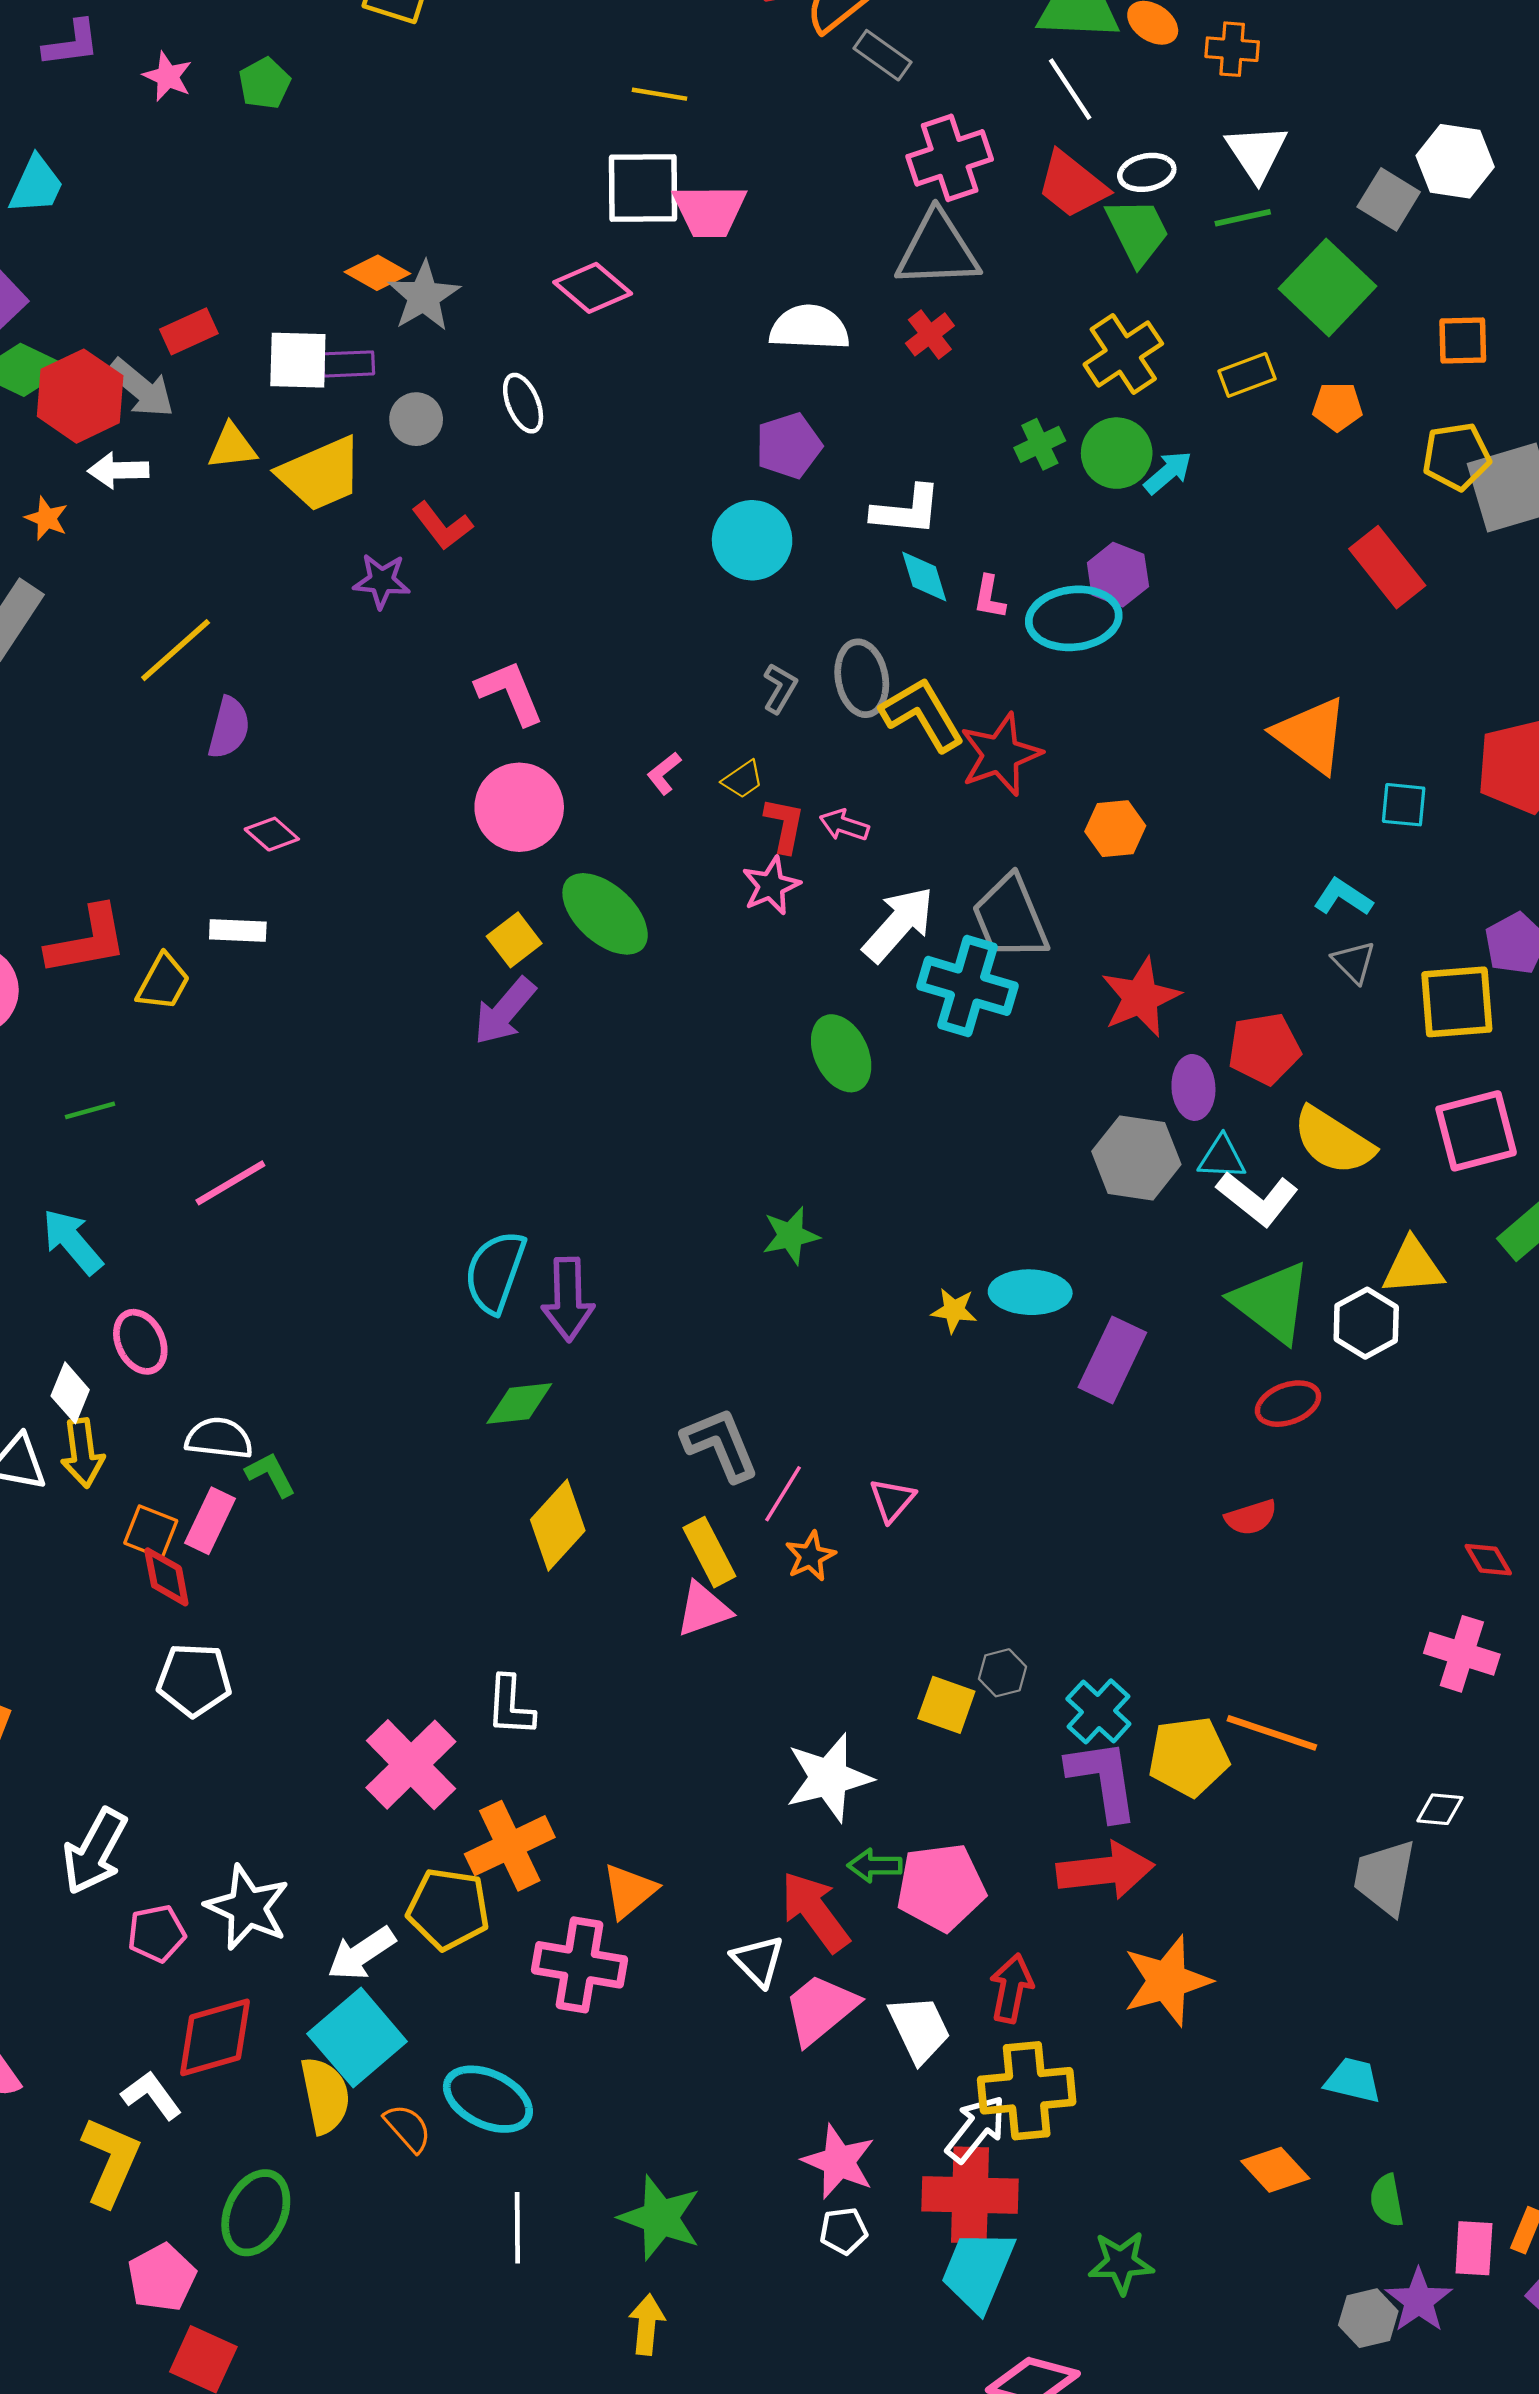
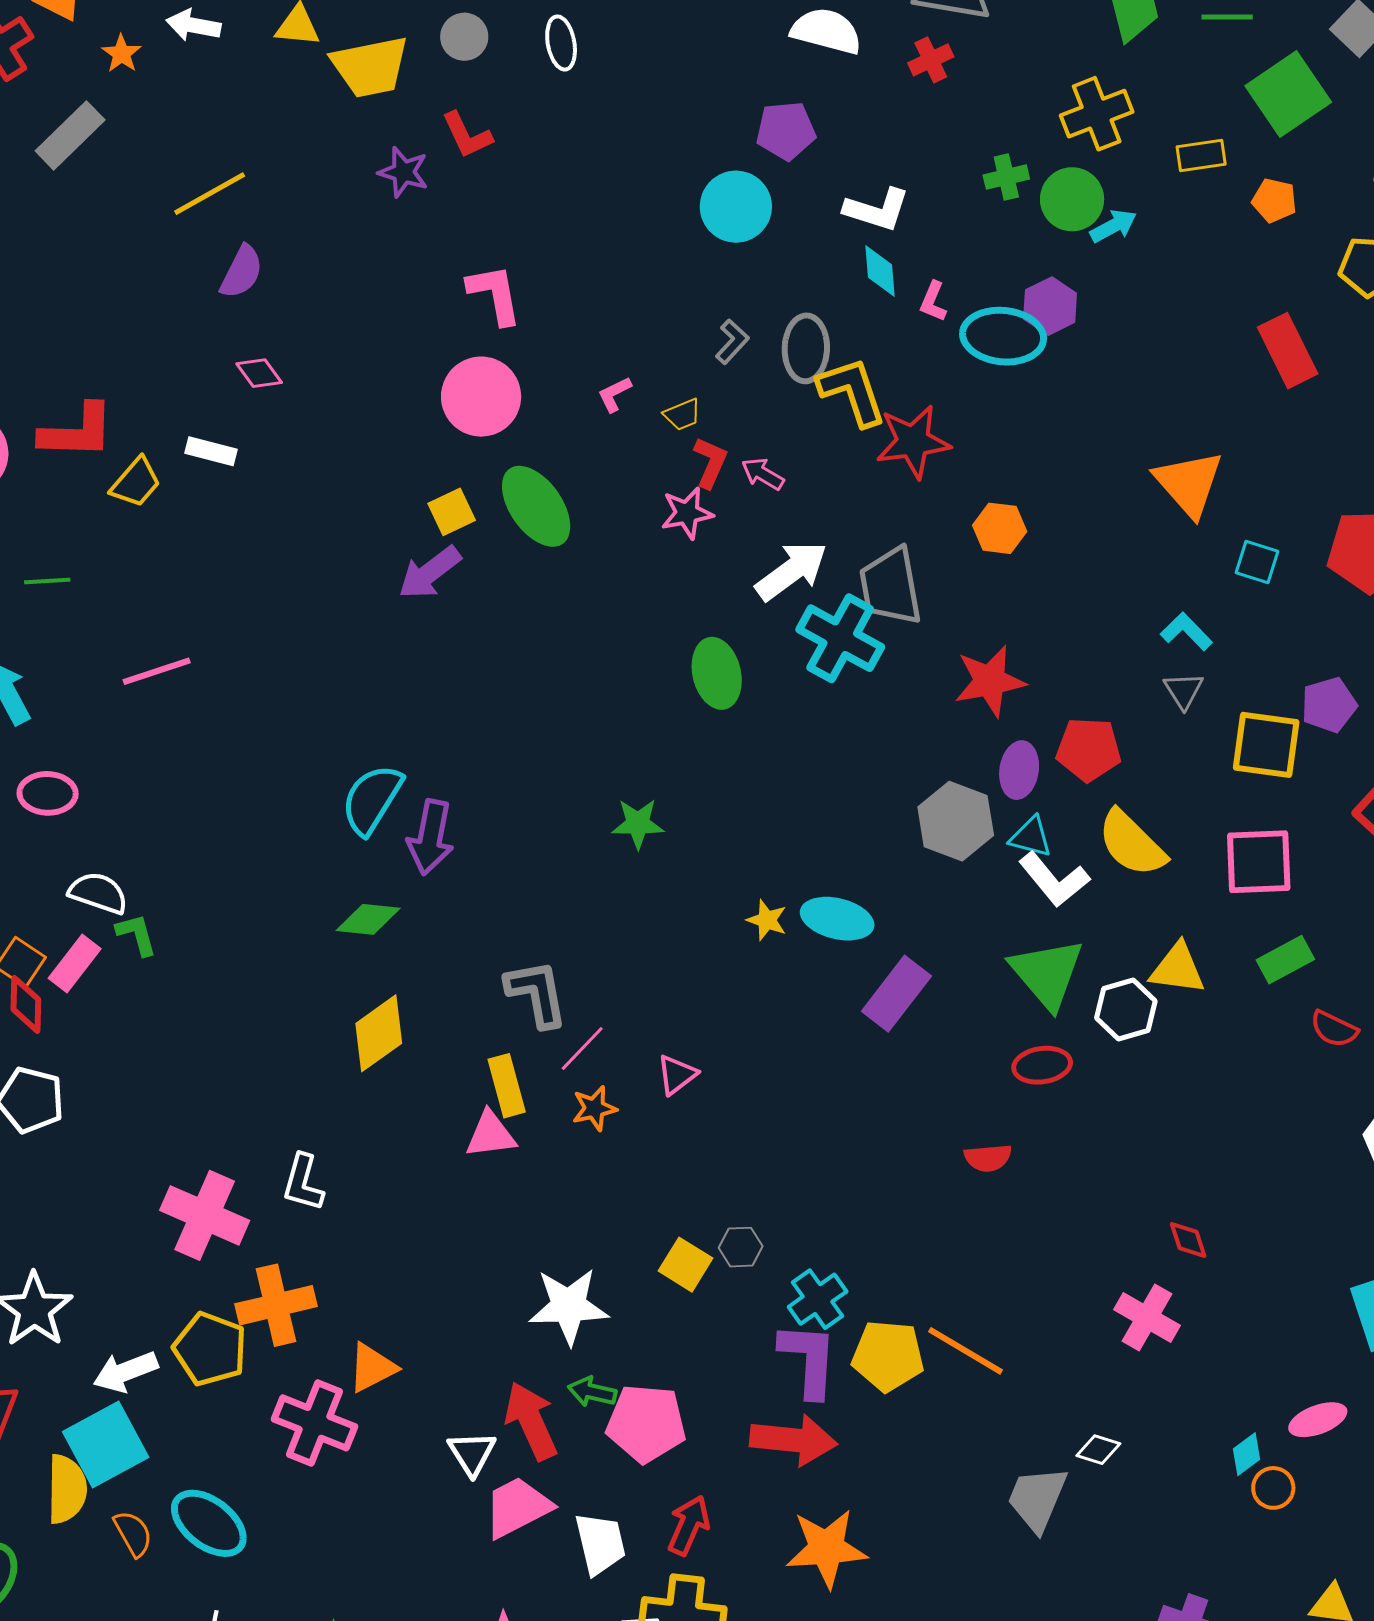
pink ellipse: (140, 1342) -> (48, 793), turned -74
pink cross: (411, 1765) -> (205, 1215), turned -34

